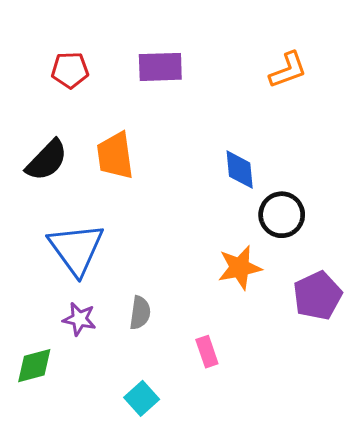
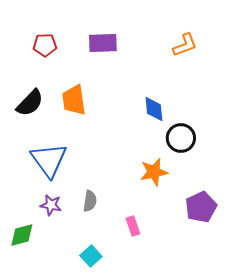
purple pentagon: (317, 296) -> (201, 207), moved

